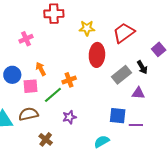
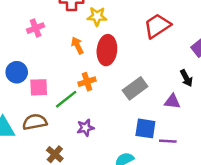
yellow star: (87, 28) -> (97, 16), moved
red ellipse: (97, 55) -> (107, 50), moved
black arrow: (142, 67) -> (186, 78), moved
orange arrow: (41, 69) -> (77, 45), moved
gray rectangle: (122, 75) -> (135, 88), moved

